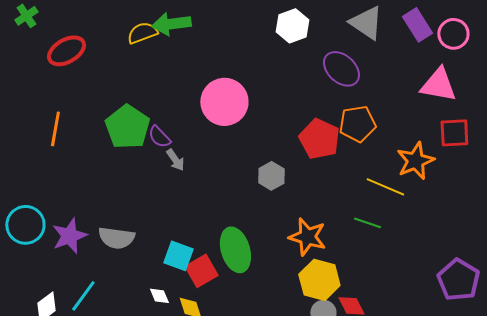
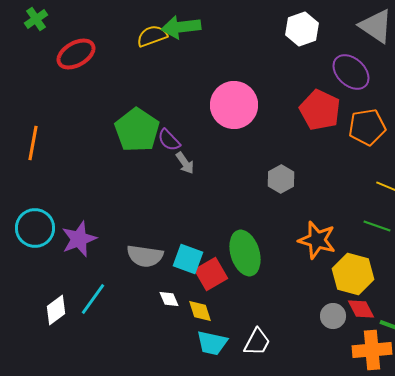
orange line: (55, 129) -> (33, 143), moved
red pentagon: (319, 139) -> (320, 110), moved
gray semicircle: (116, 238) -> (145, 256), moved
yellow hexagon: (319, 280) -> (353, 274), moved

